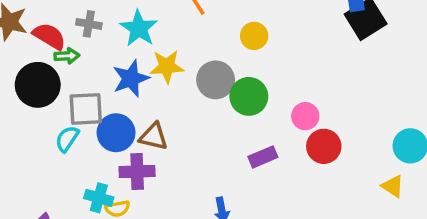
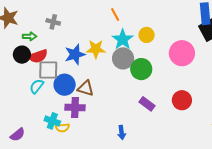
cyan star: (139, 28) -> (123, 39), moved
red semicircle: (49, 36) -> (38, 56), moved, turned 126
green arrow: (67, 56) -> (30, 36), moved
black circle: (38, 85) -> (22, 55), size x0.7
pink circle: (305, 116) -> (182, 53), moved, size x1.6
purple rectangle: (263, 157) -> (147, 104), turned 56

